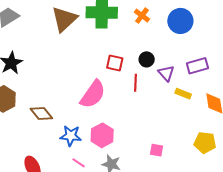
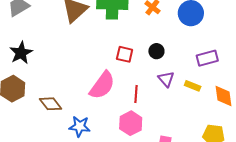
purple triangle: (166, 73) -> (166, 79), moved
red line: (135, 83) -> (136, 94), moved
pink hexagon: (102, 135) -> (131, 123), moved

